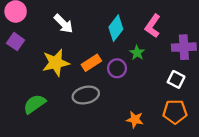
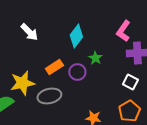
pink L-shape: (153, 26) -> (123, 31), moved
yellow star: (56, 63) -> (22, 83), moved
orange pentagon: (175, 112) -> (129, 111), turned -30

